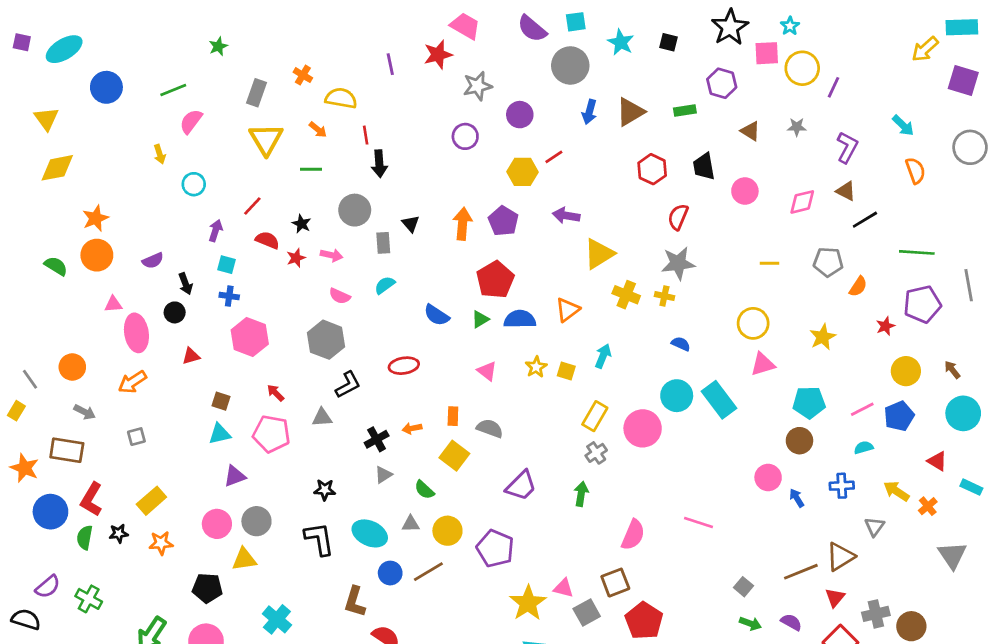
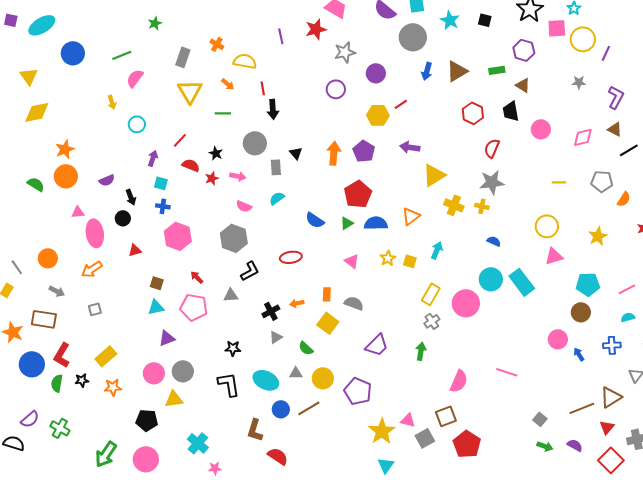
brown triangle: (750, 131) -> (523, 85), moved

